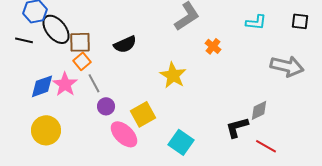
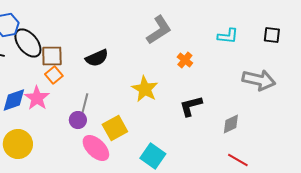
gray line: (94, 83) -> (85, 103), moved, turned 42
black L-shape: (237, 127) -> (191, 106), moved

